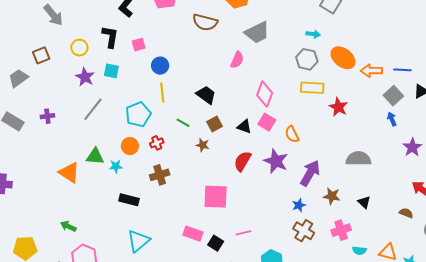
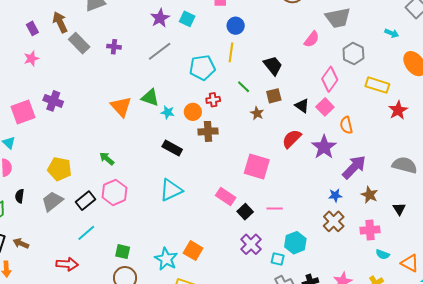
gray hexagon: (307, 59) -> (353, 54), moved
orange circle: (130, 146) -> (193, 112), moved

